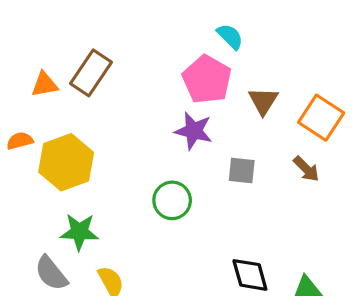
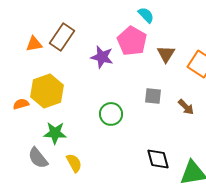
purple star: (194, 131) -> (102, 57), moved
orange semicircle: (20, 141) -> (21, 104), moved
brown arrow: (306, 169) -> (186, 107), moved

